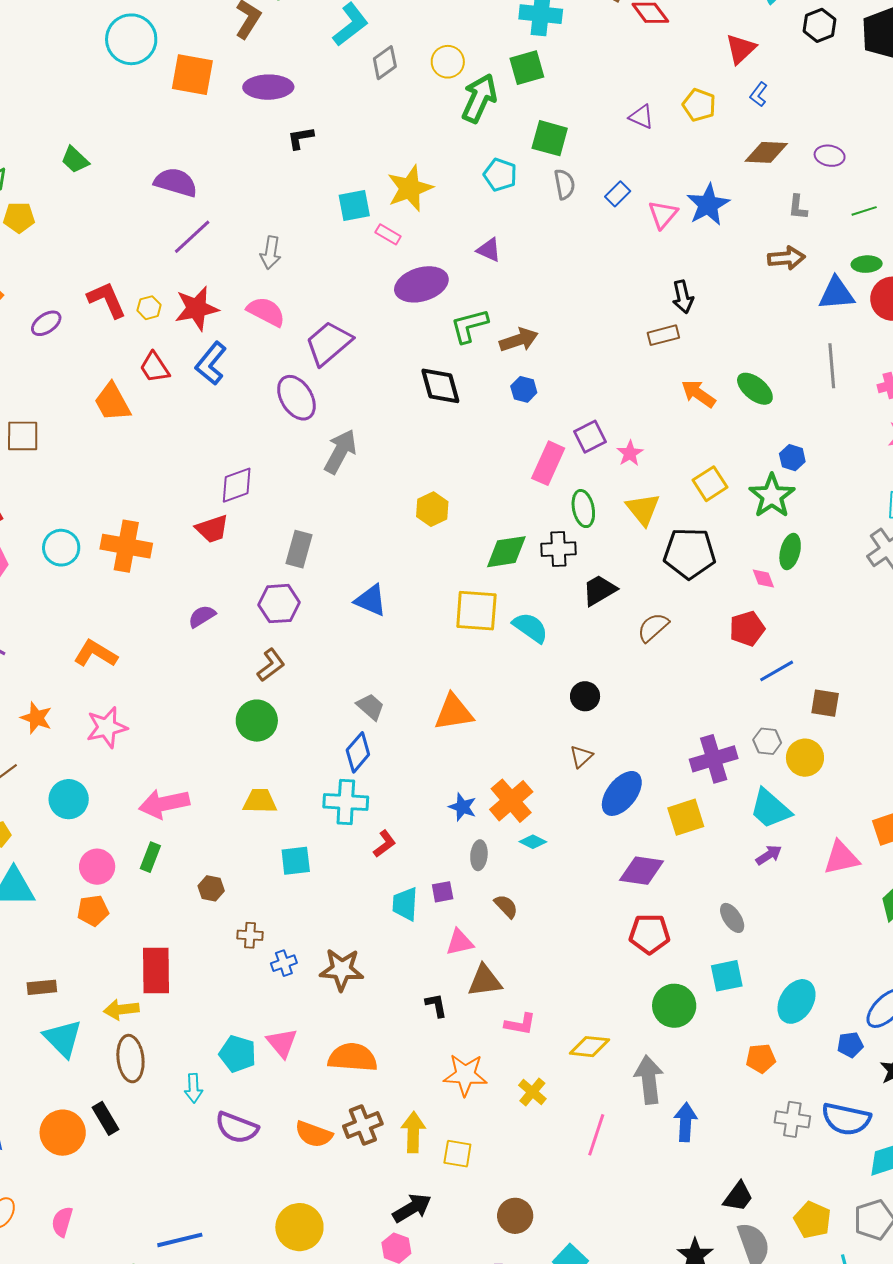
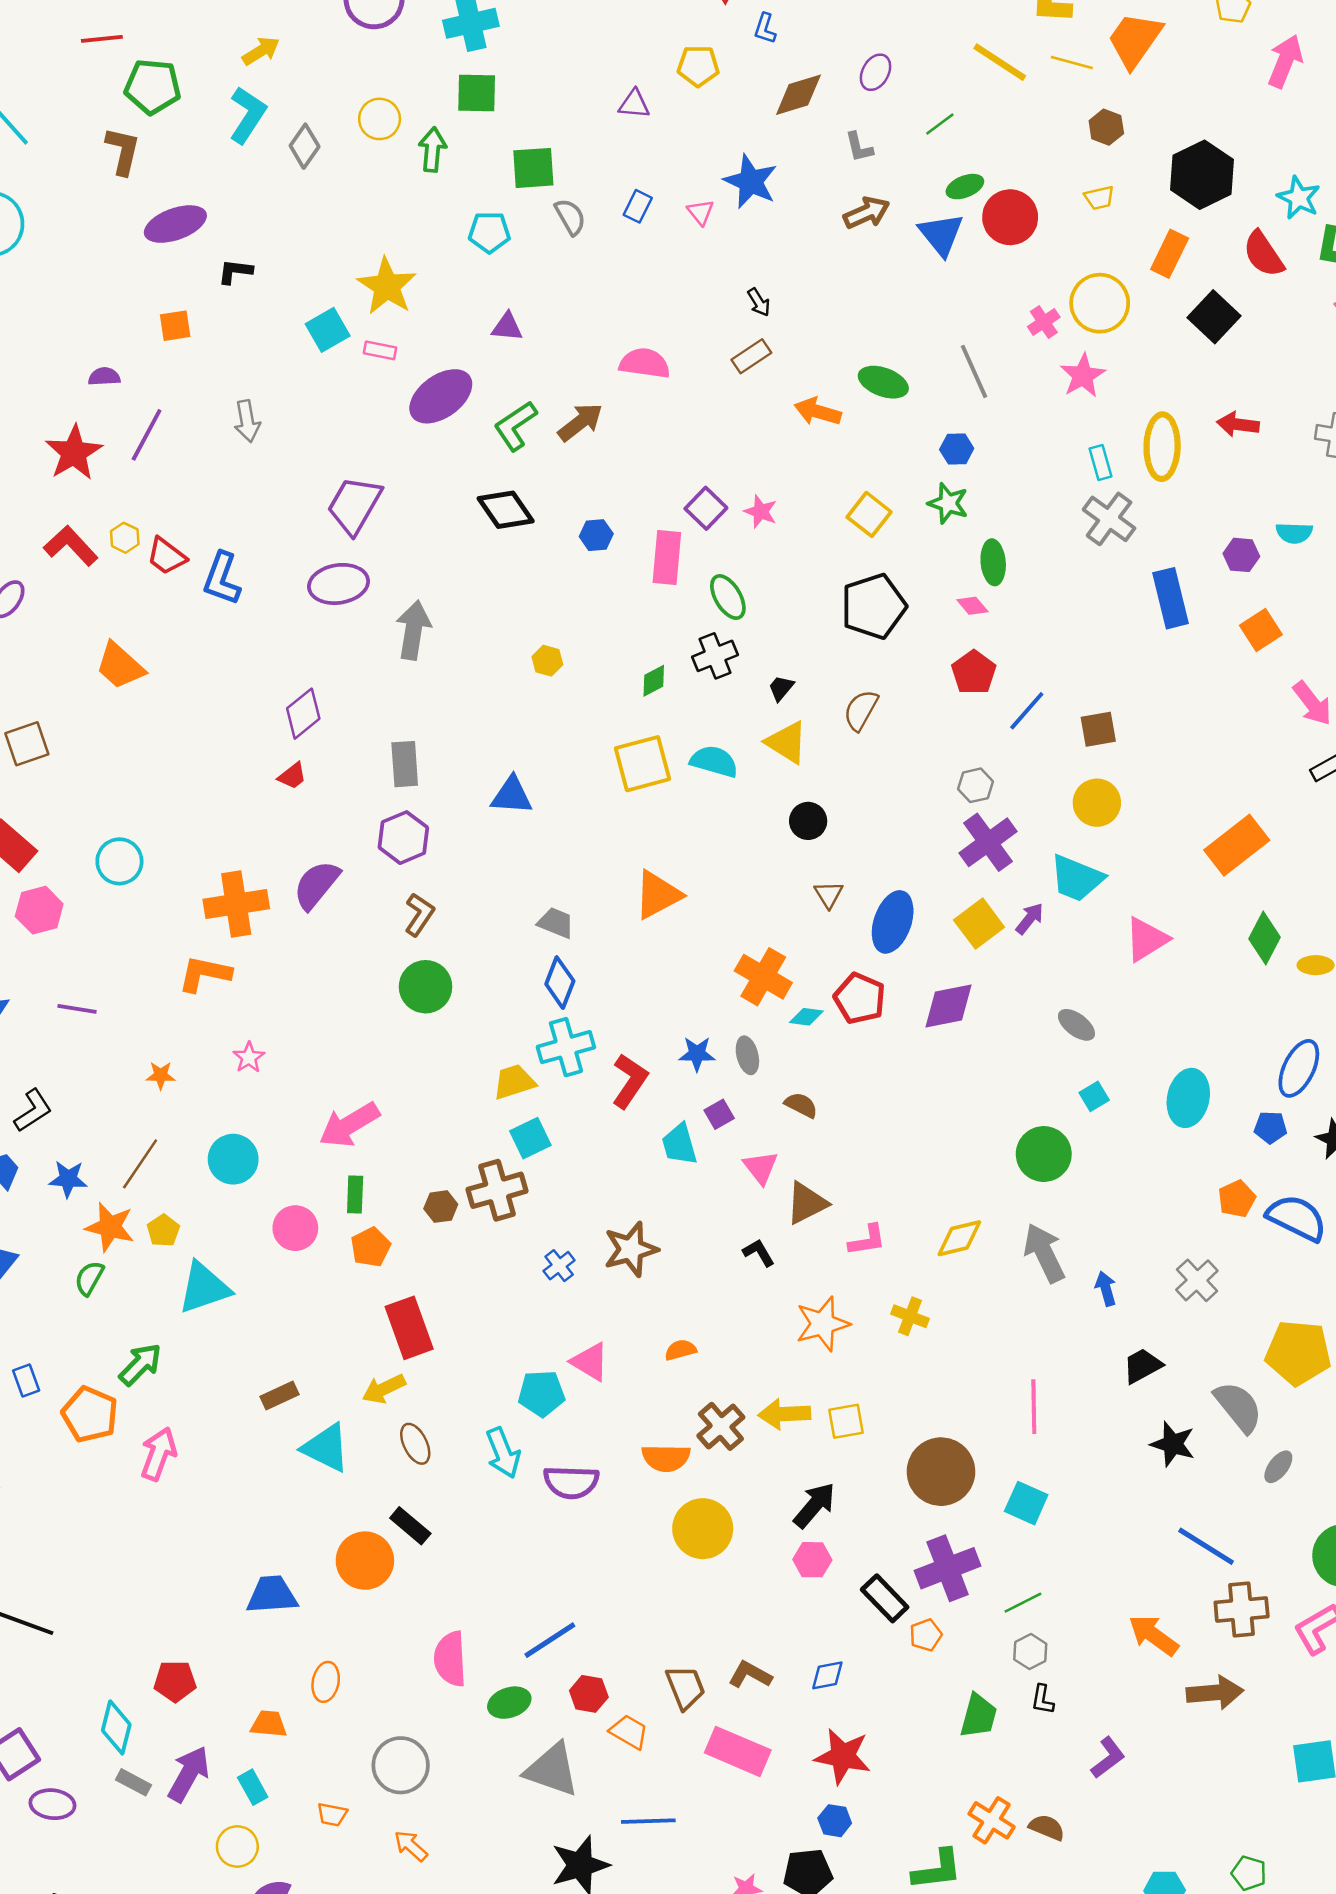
green square: (527, 68) -> (477, 93), turned 36
orange square: (192, 75) -> (175, 326), moved, size x0.6
green arrow: (479, 98) -> (432, 150), size x0.7
black L-shape: (301, 138) -> (235, 271), turned 36
purple ellipse: (830, 156) -> (876, 72), turned -52
purple semicircle: (176, 182) -> (104, 377), size x0.6
pink triangle: (663, 215) -> (701, 212), size x0.7
blue triangle: (836, 294) -> (941, 234), turned -45
black arrow: (683, 297) -> (759, 302), size x0.7
red star: (197, 308) -> (74, 453), moved
pink semicircle: (266, 312) -> (645, 363), moved
gray line: (832, 366) -> (974, 371), moved
red trapezoid: (155, 367) -> (166, 556), moved
blue hexagon: (524, 389) -> (596, 535), moved
purple ellipse: (296, 398) -> (339, 584), turned -48
green star: (772, 496) -> (948, 503), size x0.7
yellow hexagon: (432, 509) -> (547, 661), size x0.7
yellow triangle: (643, 509) -> (787, 742), moved
red trapezoid: (212, 529) -> (292, 776), size x0.7
orange cross: (126, 546) -> (236, 904), moved
green diamond: (506, 552) -> (654, 681), size x0.6
black trapezoid: (599, 590) -> (781, 688), size x0.6
purple semicircle: (202, 616) -> (316, 885), size x1.5
orange star: (36, 718) -> (161, 1075), size x0.7
pink star: (107, 727) -> (249, 1057), size x0.6
gray hexagon: (767, 741) -> (976, 785), moved
yellow trapezoid: (260, 801) -> (514, 1082), moved
blue star: (463, 807) -> (697, 1054), moved
red L-shape: (385, 844) -> (630, 1081), size x1.5
purple arrow: (769, 855) -> (1030, 919), moved
pink triangle: (841, 858) -> (1146, 939), moved
orange pentagon: (93, 911) -> (371, 1247), moved
red pentagon: (649, 934) -> (860, 998), moved, turned -30
brown cross: (250, 935) -> (497, 1190), moved, size x1.8
pink triangle: (460, 942) -> (761, 1167), turned -36
cyan square: (727, 976) -> (1094, 1096), size x0.7
blue pentagon: (850, 1045) -> (1271, 1127), turned 30
orange semicircle: (353, 1057) -> (681, 1350), size x0.5
orange pentagon: (761, 1058) -> (1237, 1199), moved
brown ellipse: (130, 1059) -> (415, 1444), size x0.7
cyan arrow: (194, 1088) -> (503, 1453), size x1.4
gray cross: (792, 1119) -> (1197, 1280), moved, turned -32
blue semicircle: (846, 1119) -> (1297, 1218), turned -147
blue arrow: (686, 1122) -> (1106, 1289), size x0.7
yellow arrow: (413, 1132) -> (784, 1414), turned -75
pink line: (596, 1135) -> (1034, 1407), moved
black trapezoid: (738, 1197) -> (1142, 1366), moved, turned -136
brown circle: (515, 1216) -> (941, 1472), size x1.5
yellow pentagon: (812, 1220) -> (1298, 1353), size x1.4
pink semicircle: (62, 1222) -> (450, 1659), moved, size x1.4
yellow circle: (299, 1227) -> (703, 1529), moved

